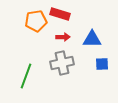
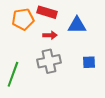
blue triangle: (92, 39) -> (77, 25), moved

